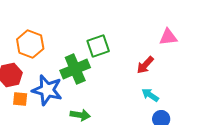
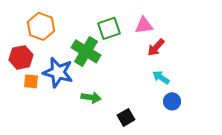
pink triangle: (168, 37) -> (144, 25), moved
green cross: (75, 69) -> (86, 51), turned -36

